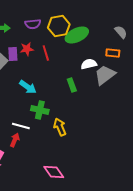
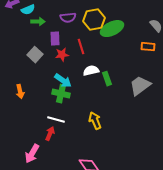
red star: (27, 49) -> (62, 55), moved
purple rectangle: (13, 54) -> (55, 39), moved
white semicircle: (89, 64) -> (91, 71), moved
gray trapezoid: (105, 75) -> (140, 86), moved
green cross: (40, 110) -> (61, 94), moved

